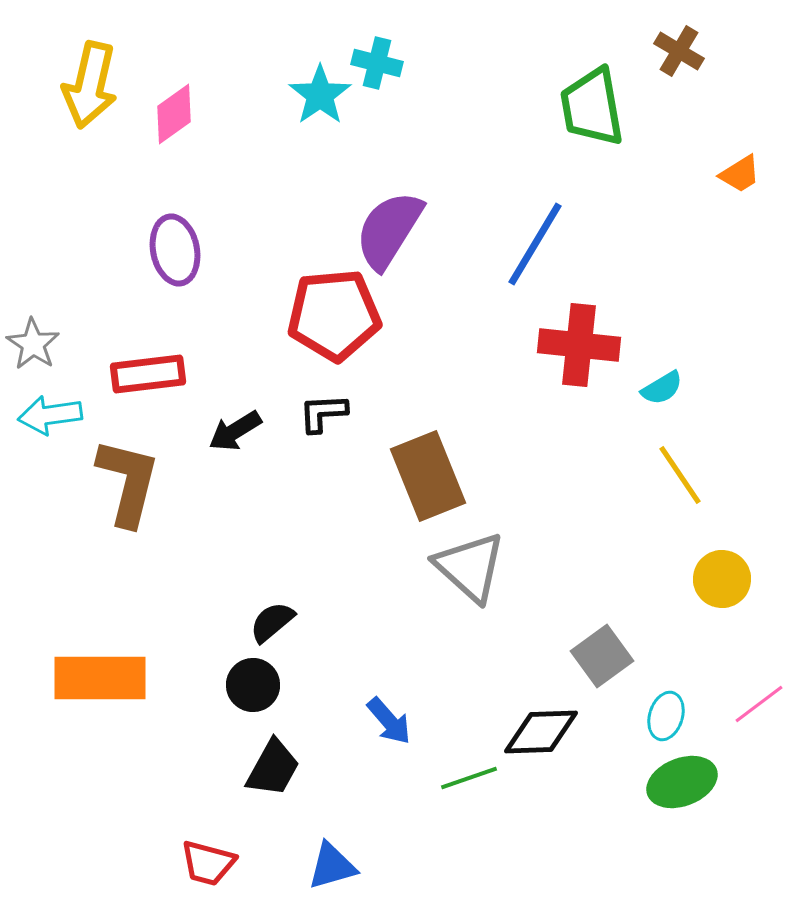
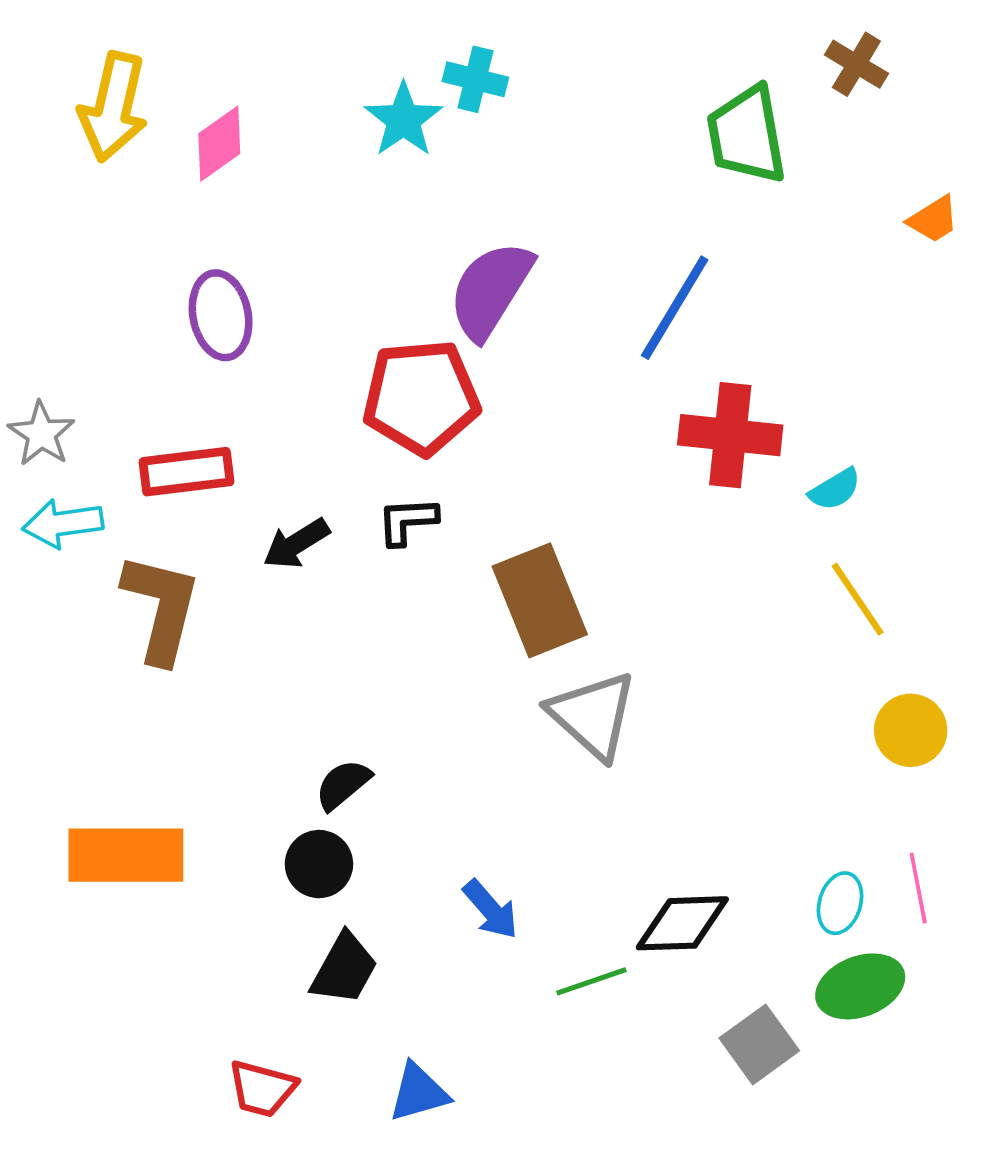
gray square: (602, 656) -> (759, 1044), moved
pink line: (759, 704) -> (918, 888), moved, turned -64

